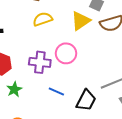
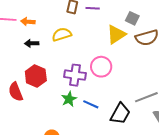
yellow semicircle: (43, 19) -> (62, 34), moved
green star: (14, 89) -> (69, 99), moved

